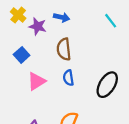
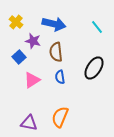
blue arrow: (62, 17) -> (54, 24), size x1.6
purple star: (38, 26) -> (33, 41), moved
black ellipse: (107, 85) -> (94, 68), moved

